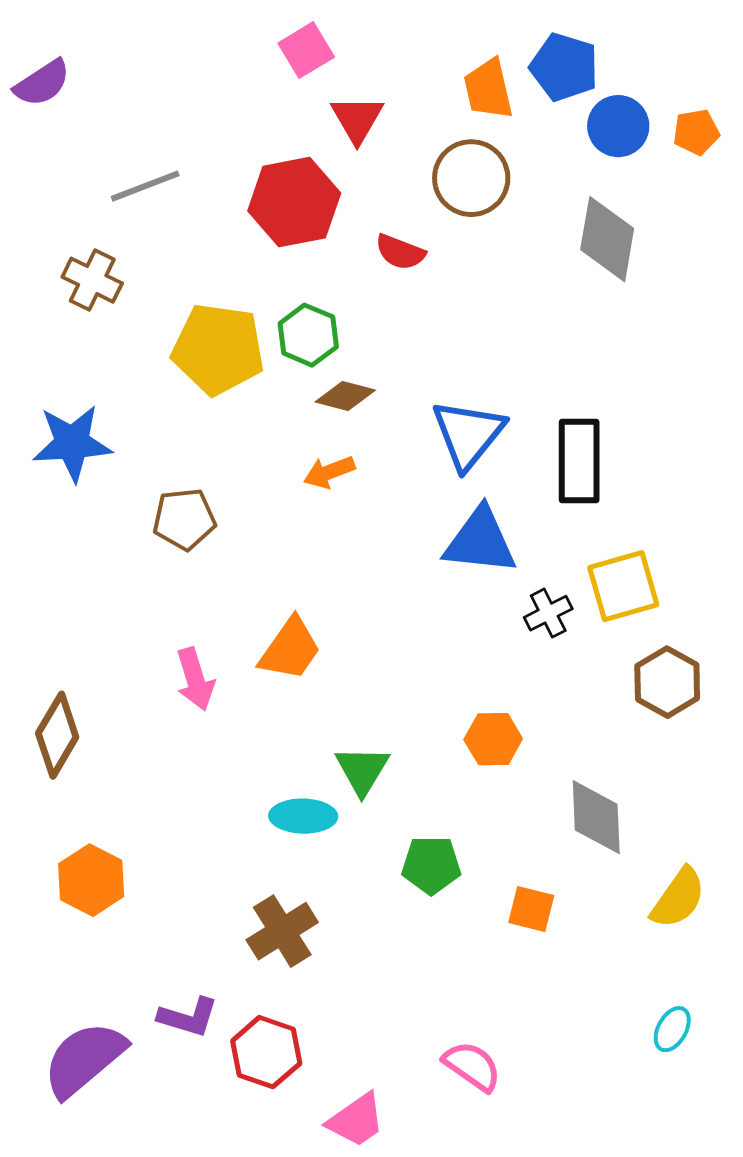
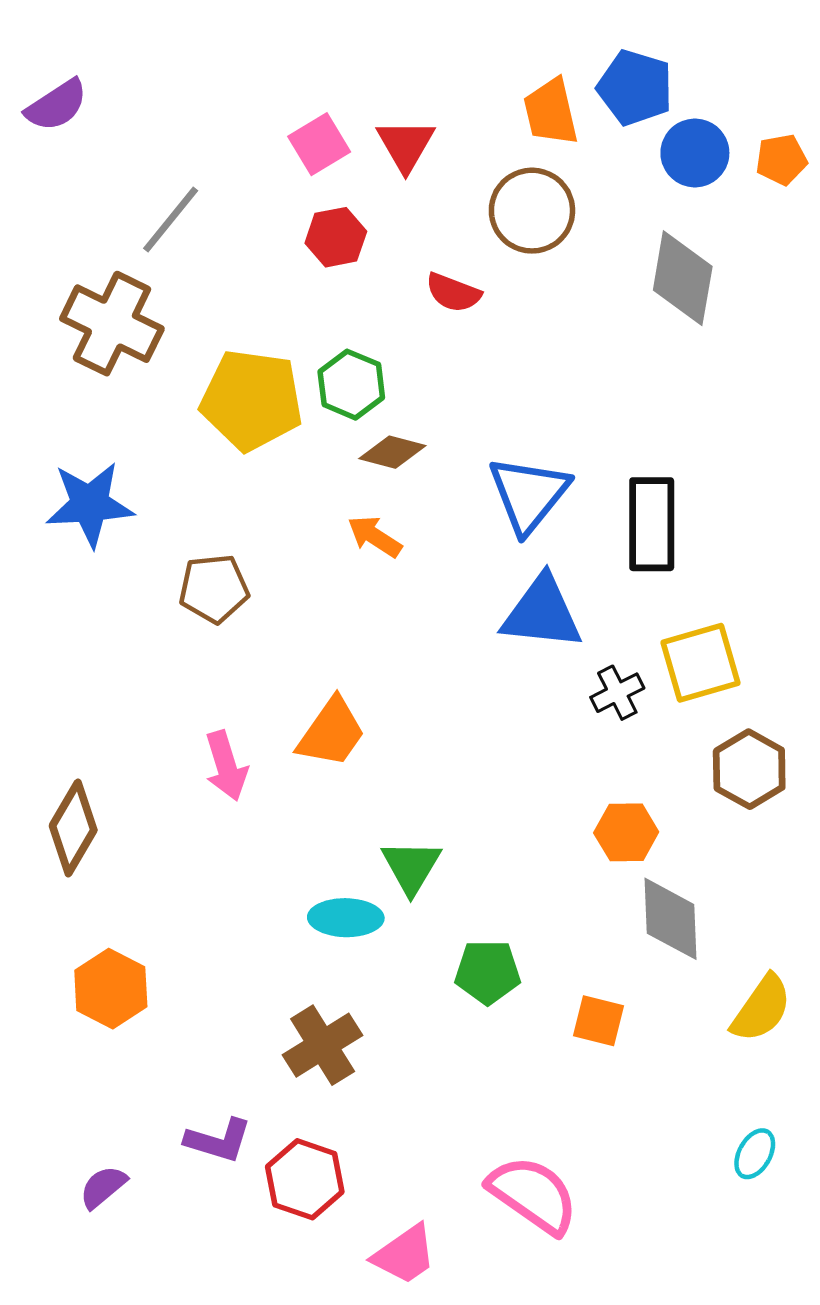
pink square: (306, 50) -> (319, 144), moved
gray line: (145, 186) -> (171, 219), turned -30
red hexagon: (294, 202) -> (336, 237), size x0.6
brown cross: (92, 280) -> (112, 324), size x1.5
orange arrow: (329, 472) -> (375, 536), turned 54
orange hexagon: (493, 739) -> (626, 832), moved
purple semicircle: (84, 1059) -> (103, 1187), size x0.5
pink semicircle: (472, 1066) -> (533, 1195), size x1.4

